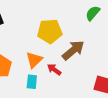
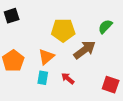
green semicircle: (93, 13) -> (105, 26), moved
red arrow: (54, 70) -> (68, 78), moved

